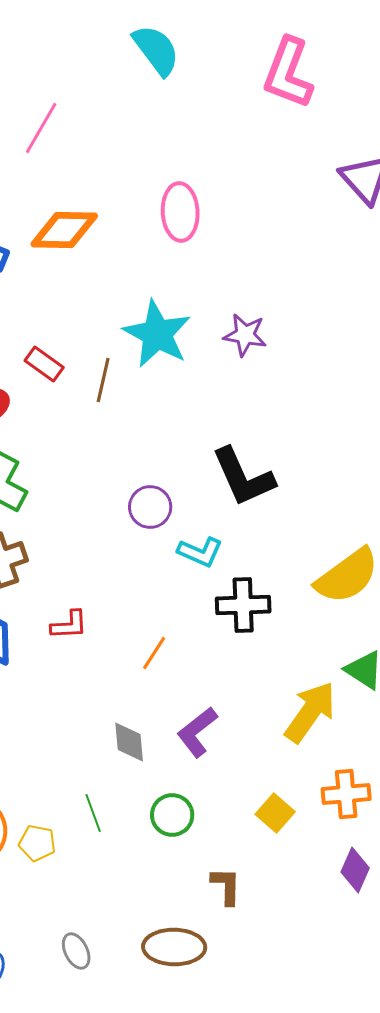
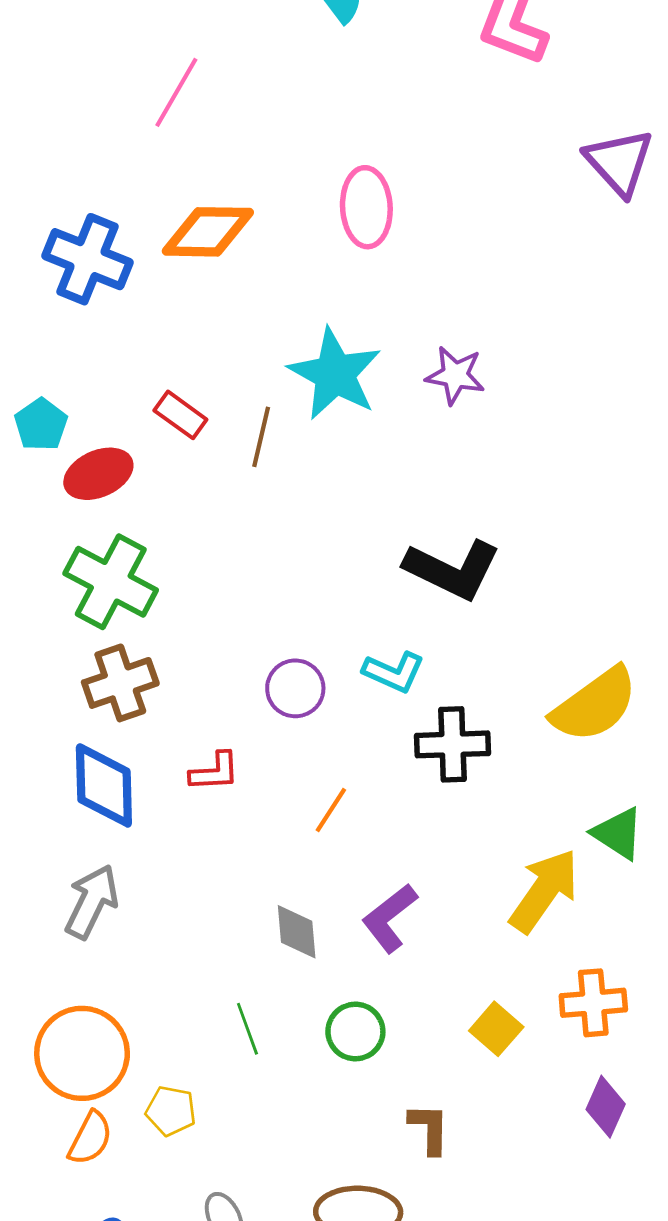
black L-shape: (243, 477) -> (452, 569), turned -40
purple circle: (150, 507) -> (295, 688), moved
yellow pentagon: (37, 843) -> (171, 1111), moved

